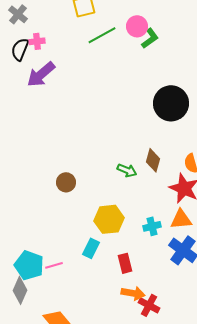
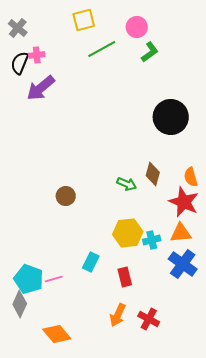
pink circle: (137, 26) -> (137, 27), moved
yellow hexagon: (109, 219) -> (128, 233), moved
orange arrow: (133, 293) -> (118, 315), moved, turned 105

